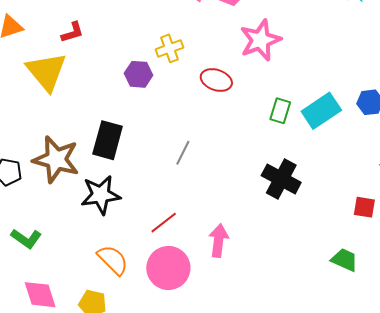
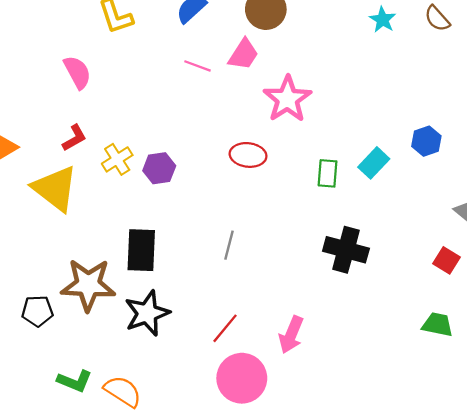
yellow cross: (169, 48) -> (117, 159), moved
cyan rectangle: (321, 111) -> (374, 163), size x0.7
red square: (364, 207) -> (446, 260), turned 35
pink arrow: (219, 241) -> (291, 335), turned -152
orange semicircle: (113, 260) -> (123, 391), moved

